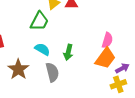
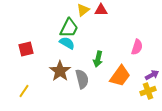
cyan semicircle: (42, 49) -> (67, 43), moved
orange trapezoid: (105, 58) -> (120, 76), moved
brown star: (18, 69) -> (60, 71), moved

